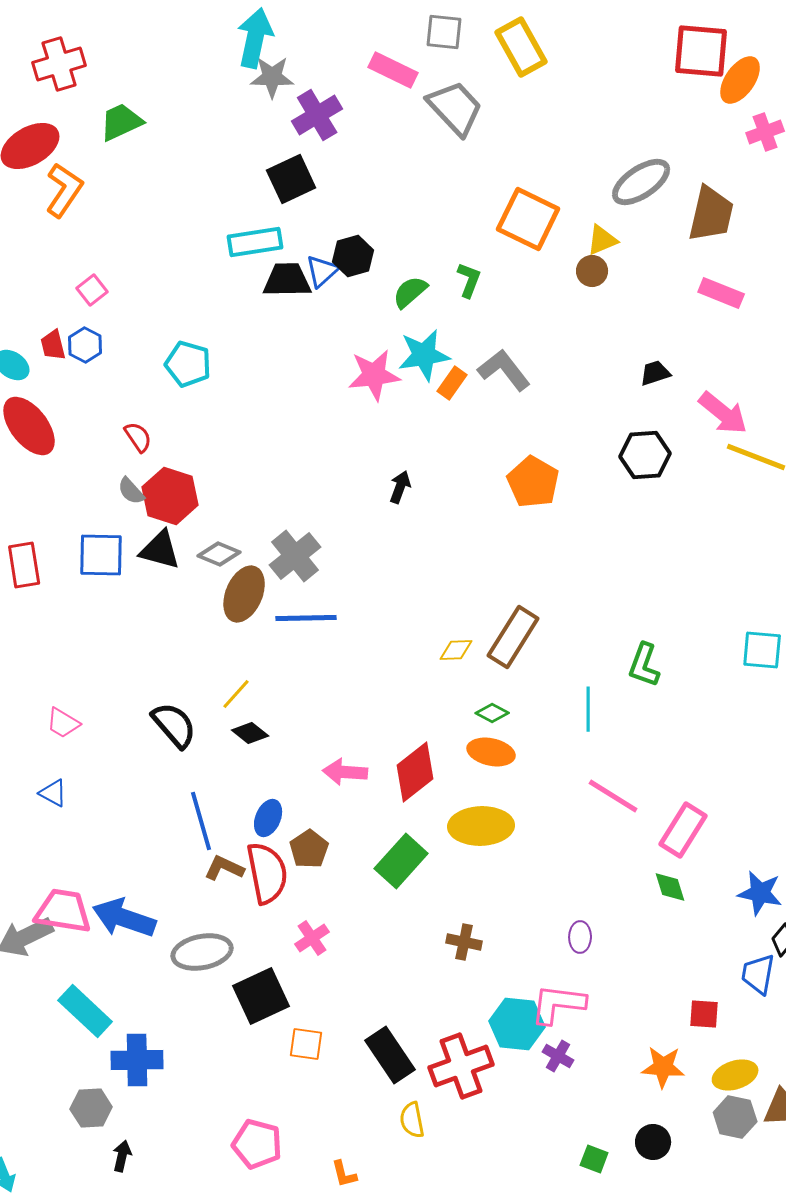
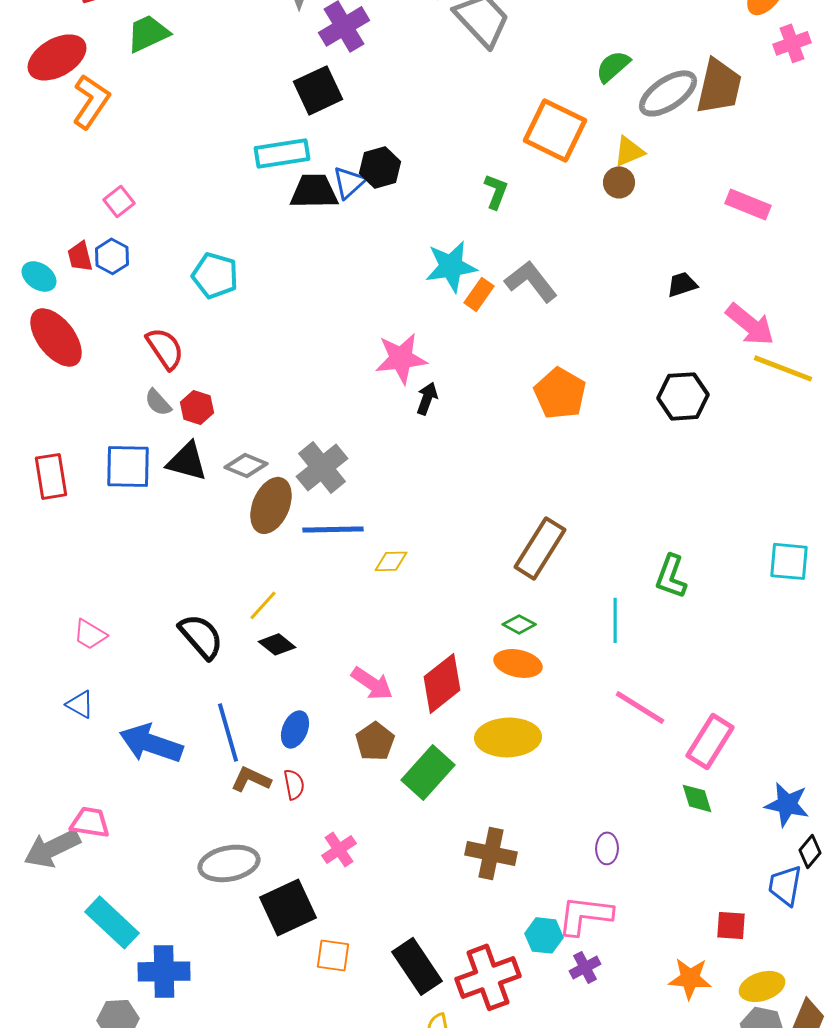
brown trapezoid: (711, 214) -> (719, 86), moved
green semicircle: (410, 292) -> (613, 66), moved
pink star: (374, 375) -> (401, 358), moved
red semicircle: (138, 437) -> (165, 348), size x1.4
black hexagon: (645, 455) -> (683, 396), moved
red hexagon: (170, 496) -> (197, 407), size x0.6
yellow diamond: (456, 650) -> (391, 561), moved
pink arrow: (345, 772) -> (372, 683), turned -150
brown pentagon: (309, 849) -> (375, 741), moved
red semicircle: (267, 873) -> (294, 784), size x0.5
pink trapezoid: (63, 911) -> (90, 822), size x0.7
blue arrow: (124, 918) -> (151, 743), moved
brown cross: (464, 942) -> (491, 853), size x1.4
cyan hexagon: (517, 1024) -> (544, 935), size x0.7
purple cross: (558, 1056) -> (585, 967), turned 32

